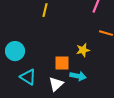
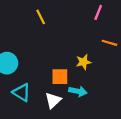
yellow line: (45, 10) -> (41, 17), turned -40

